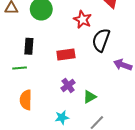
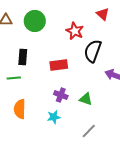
purple cross: (68, 85) -> (61, 95), turned -32
green triangle: (90, 97) -> (86, 99), moved, turned 48
cyan star: (62, 117) -> (54, 117), moved

